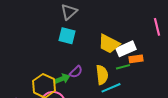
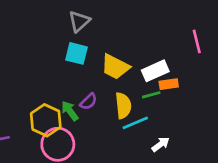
yellow trapezoid: (109, 44) -> (115, 67), moved
green arrow: (62, 79) -> (70, 111), turned -105

